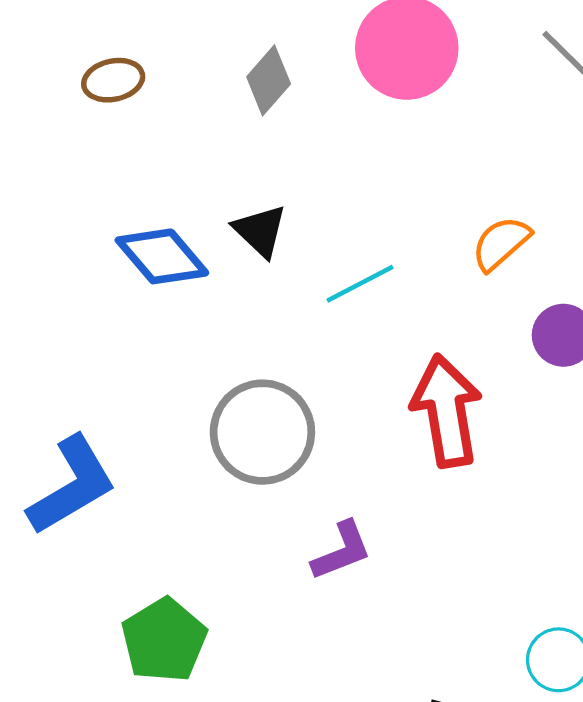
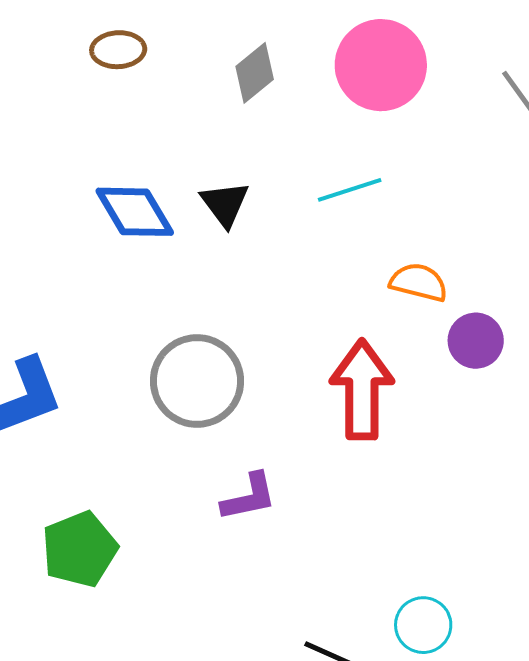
orange semicircle: (501, 243) -> (419, 282), moved, turned 46
cyan line: (360, 284) -> (350, 190), moved

